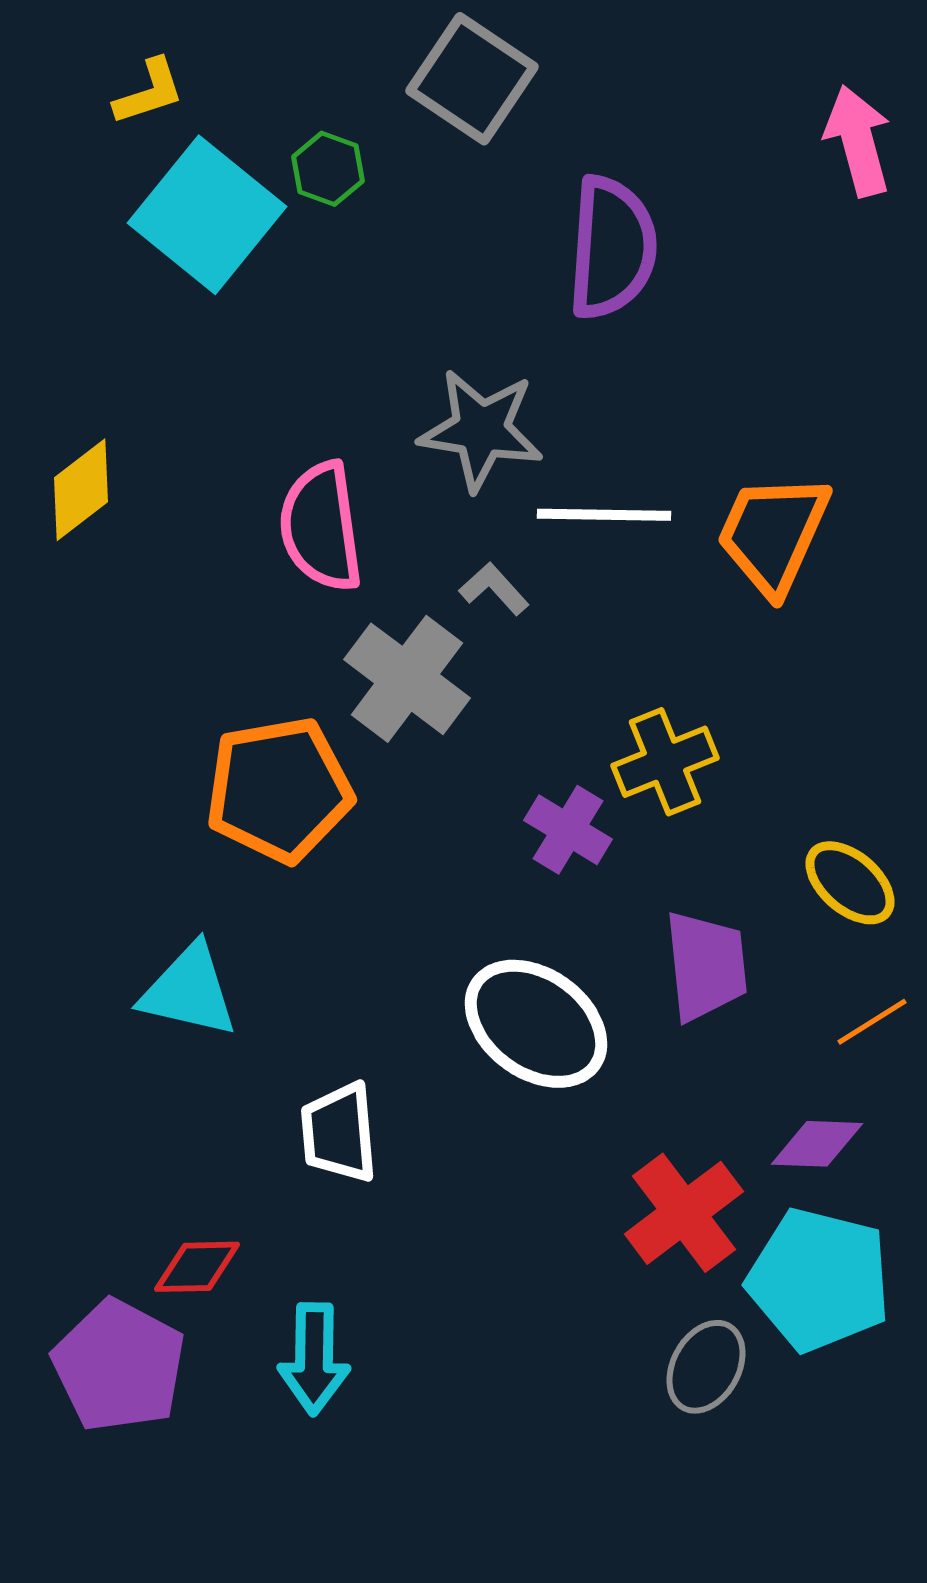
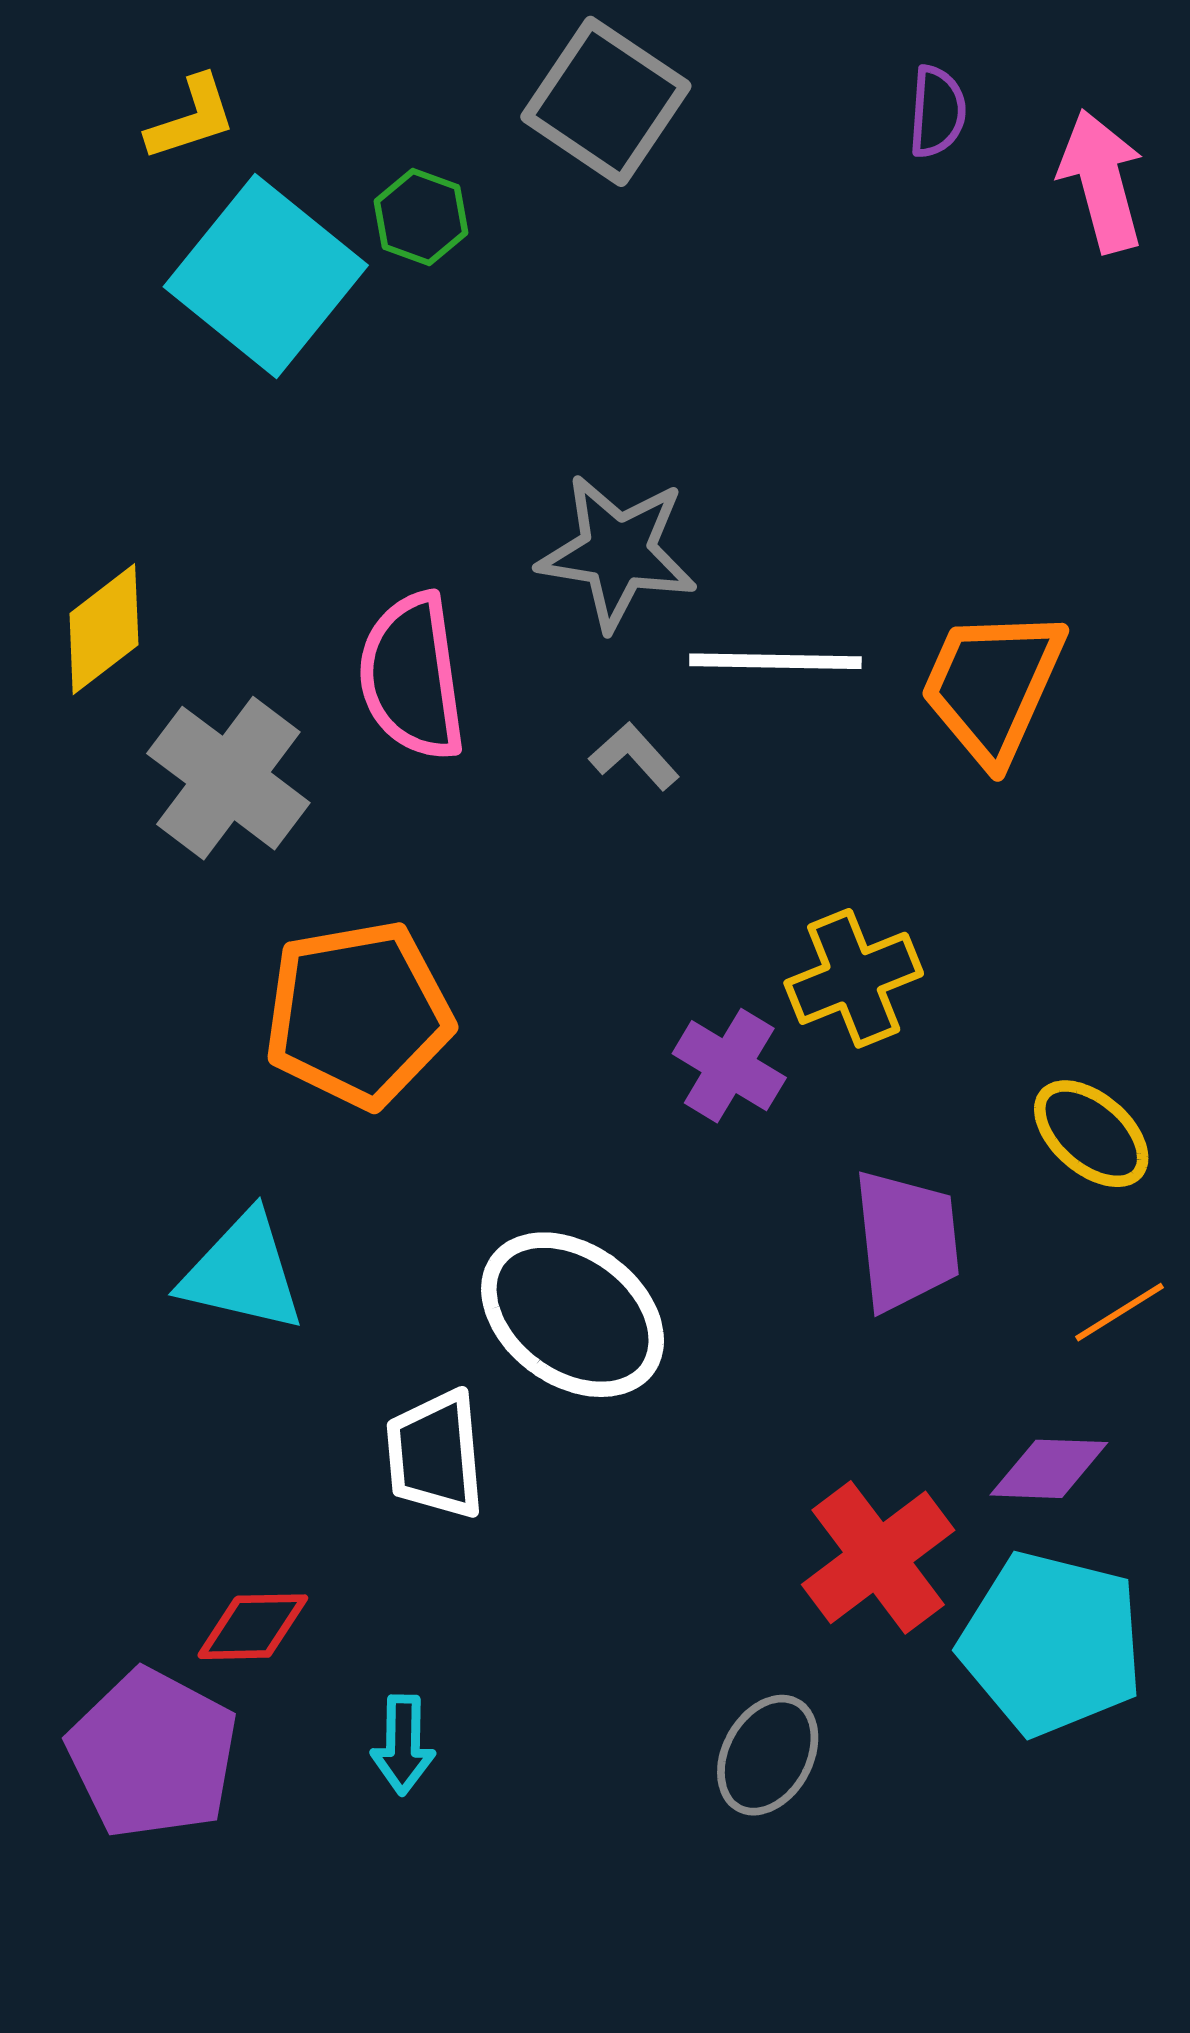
purple semicircle: (612, 248) -> (937, 112), moved, size x0.5
gray cross: (407, 679) -> (228, 778), moved
white ellipse: (536, 1024) -> (573, 1315), moved
cyan arrow: (314, 1359) -> (403, 1745), size x0.7
gray ellipse: (706, 1367) -> (768, 1755), moved

